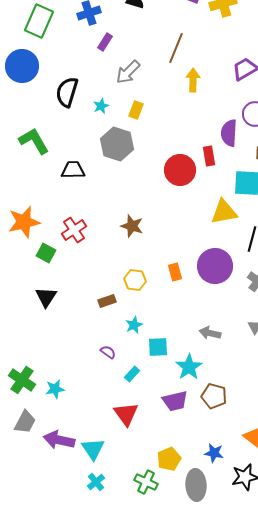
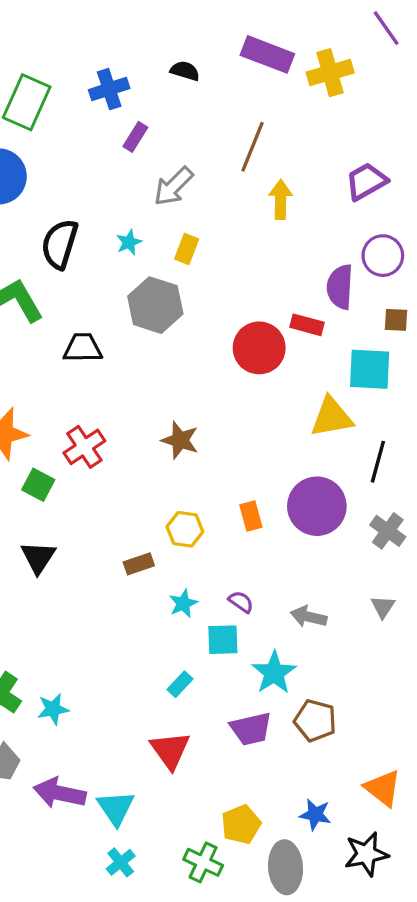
black semicircle: (67, 92) -> (60, 244), moved
red rectangle: (209, 156) -> (307, 325), turned -66
purple semicircle: (108, 352) -> (241, 602), moved

